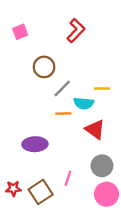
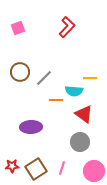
brown circle: (44, 67) -> (20, 72), moved
gray line: (62, 89) -> (44, 78), moved
gray circle: (102, 166) -> (80, 142), moved
pink line: (68, 178) -> (62, 168), moved

